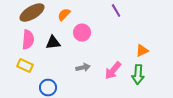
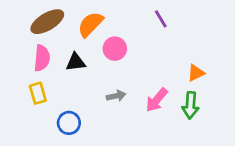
orange semicircle: (64, 15) -> (90, 24), size x1.5
yellow rectangle: (25, 66) -> (38, 93), turned 49

